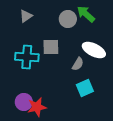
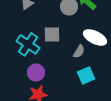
cyan cross: (27, 57) -> (28, 44), turned 30
purple circle: (24, 102) -> (36, 72), moved

